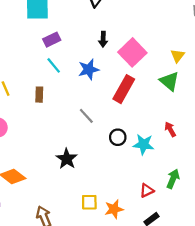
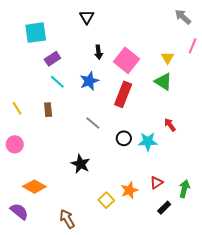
green arrow: (173, 179) -> (184, 189), moved
yellow square: (89, 202) -> (106, 200), turned -35
orange star: (114, 209) -> (129, 190), moved

